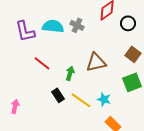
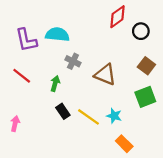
gray cross: (77, 25) -> (73, 61), moved
brown triangle: (96, 62) -> (105, 75), turned 35
red line: (42, 63) -> (22, 76), moved
green arrow: (70, 73) -> (55, 84), moved

